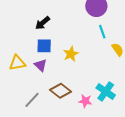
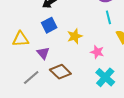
blue square: (44, 46) -> (49, 25), turned -35
purple triangle: (41, 65) -> (43, 53), moved
pink star: (85, 101) -> (97, 52), moved

